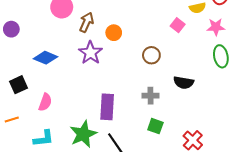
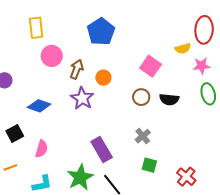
pink square: (178, 25) -> (151, 66), moved, size x1.5
black semicircle: (184, 83) -> (169, 99), moved
gray cross: (150, 96) -> (143, 136), turned -35
purple rectangle: (107, 107) -> (102, 150), turned -30

